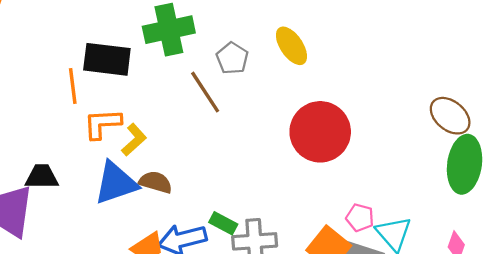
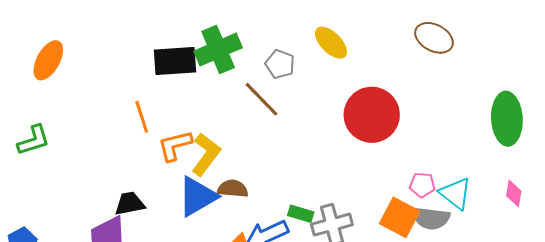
black rectangle: (107, 59) -> (175, 61), moved
brown ellipse: (450, 116) -> (434, 38), moved
yellow L-shape: (134, 140) -> (206, 154), size x1.4

